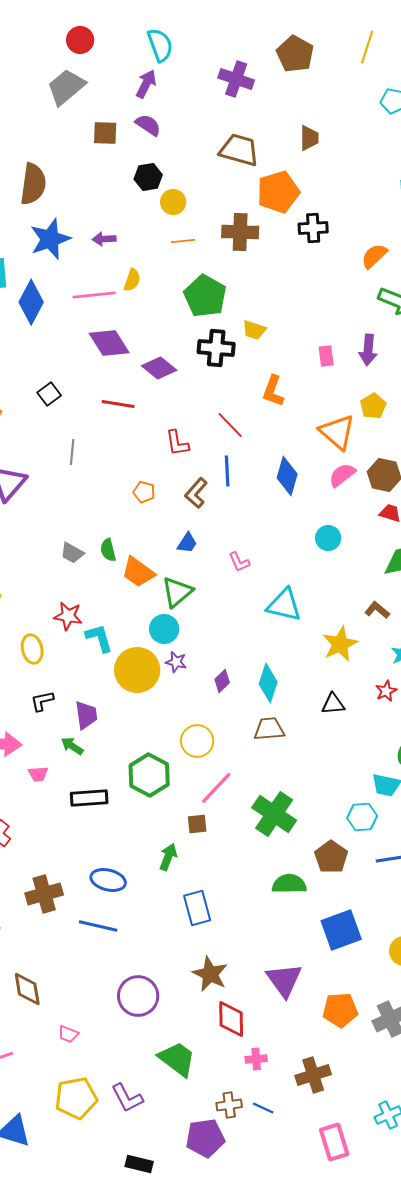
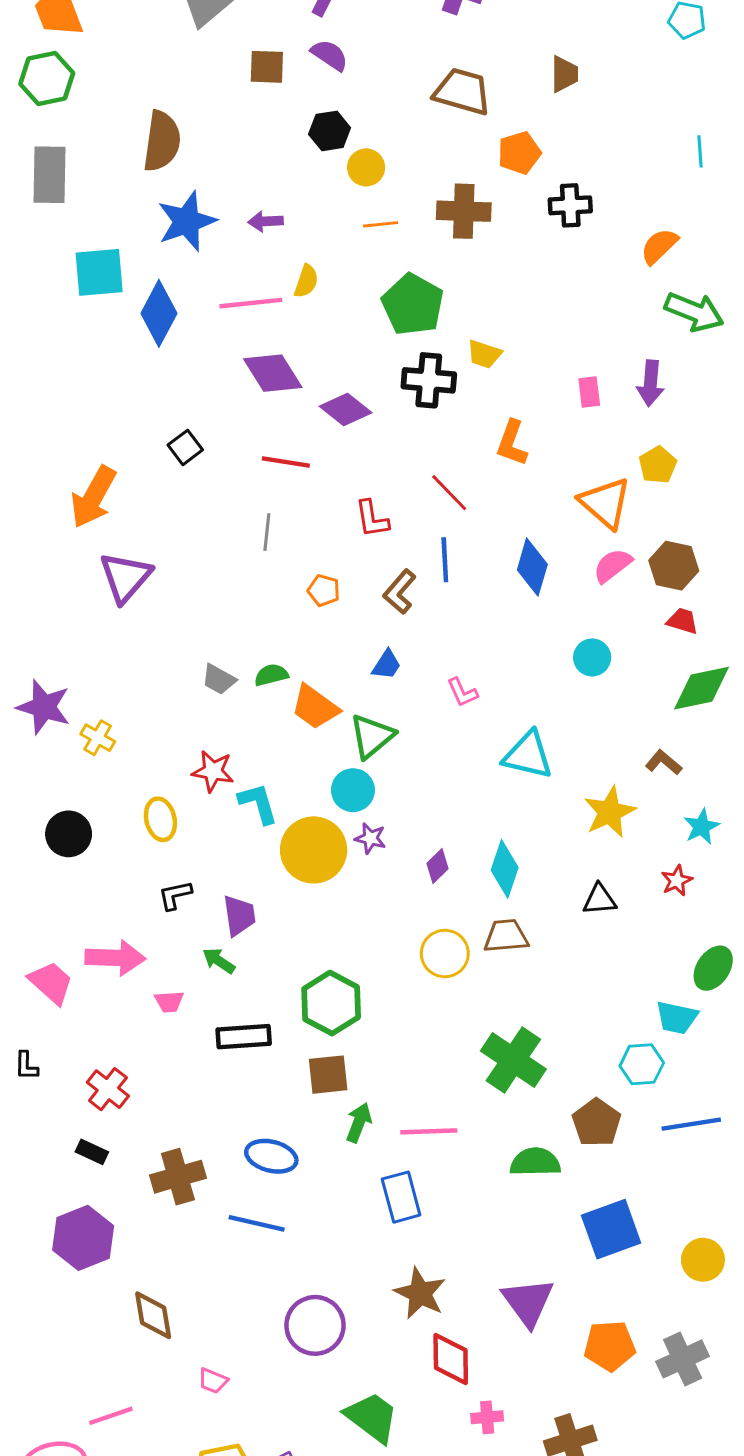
orange pentagon: (278, 192) -> (519, 153), size x0.7
gray line: (72, 452) -> (267, 532), moved
green semicircle: (108, 550) -> (271, 675), turned 90
yellow circle: (197, 741) -> (445, 953), moved
pink line: (216, 788) -> (429, 1131), moved, turned 45
brown square: (197, 824) -> (328, 1075), moved, size x1.4

